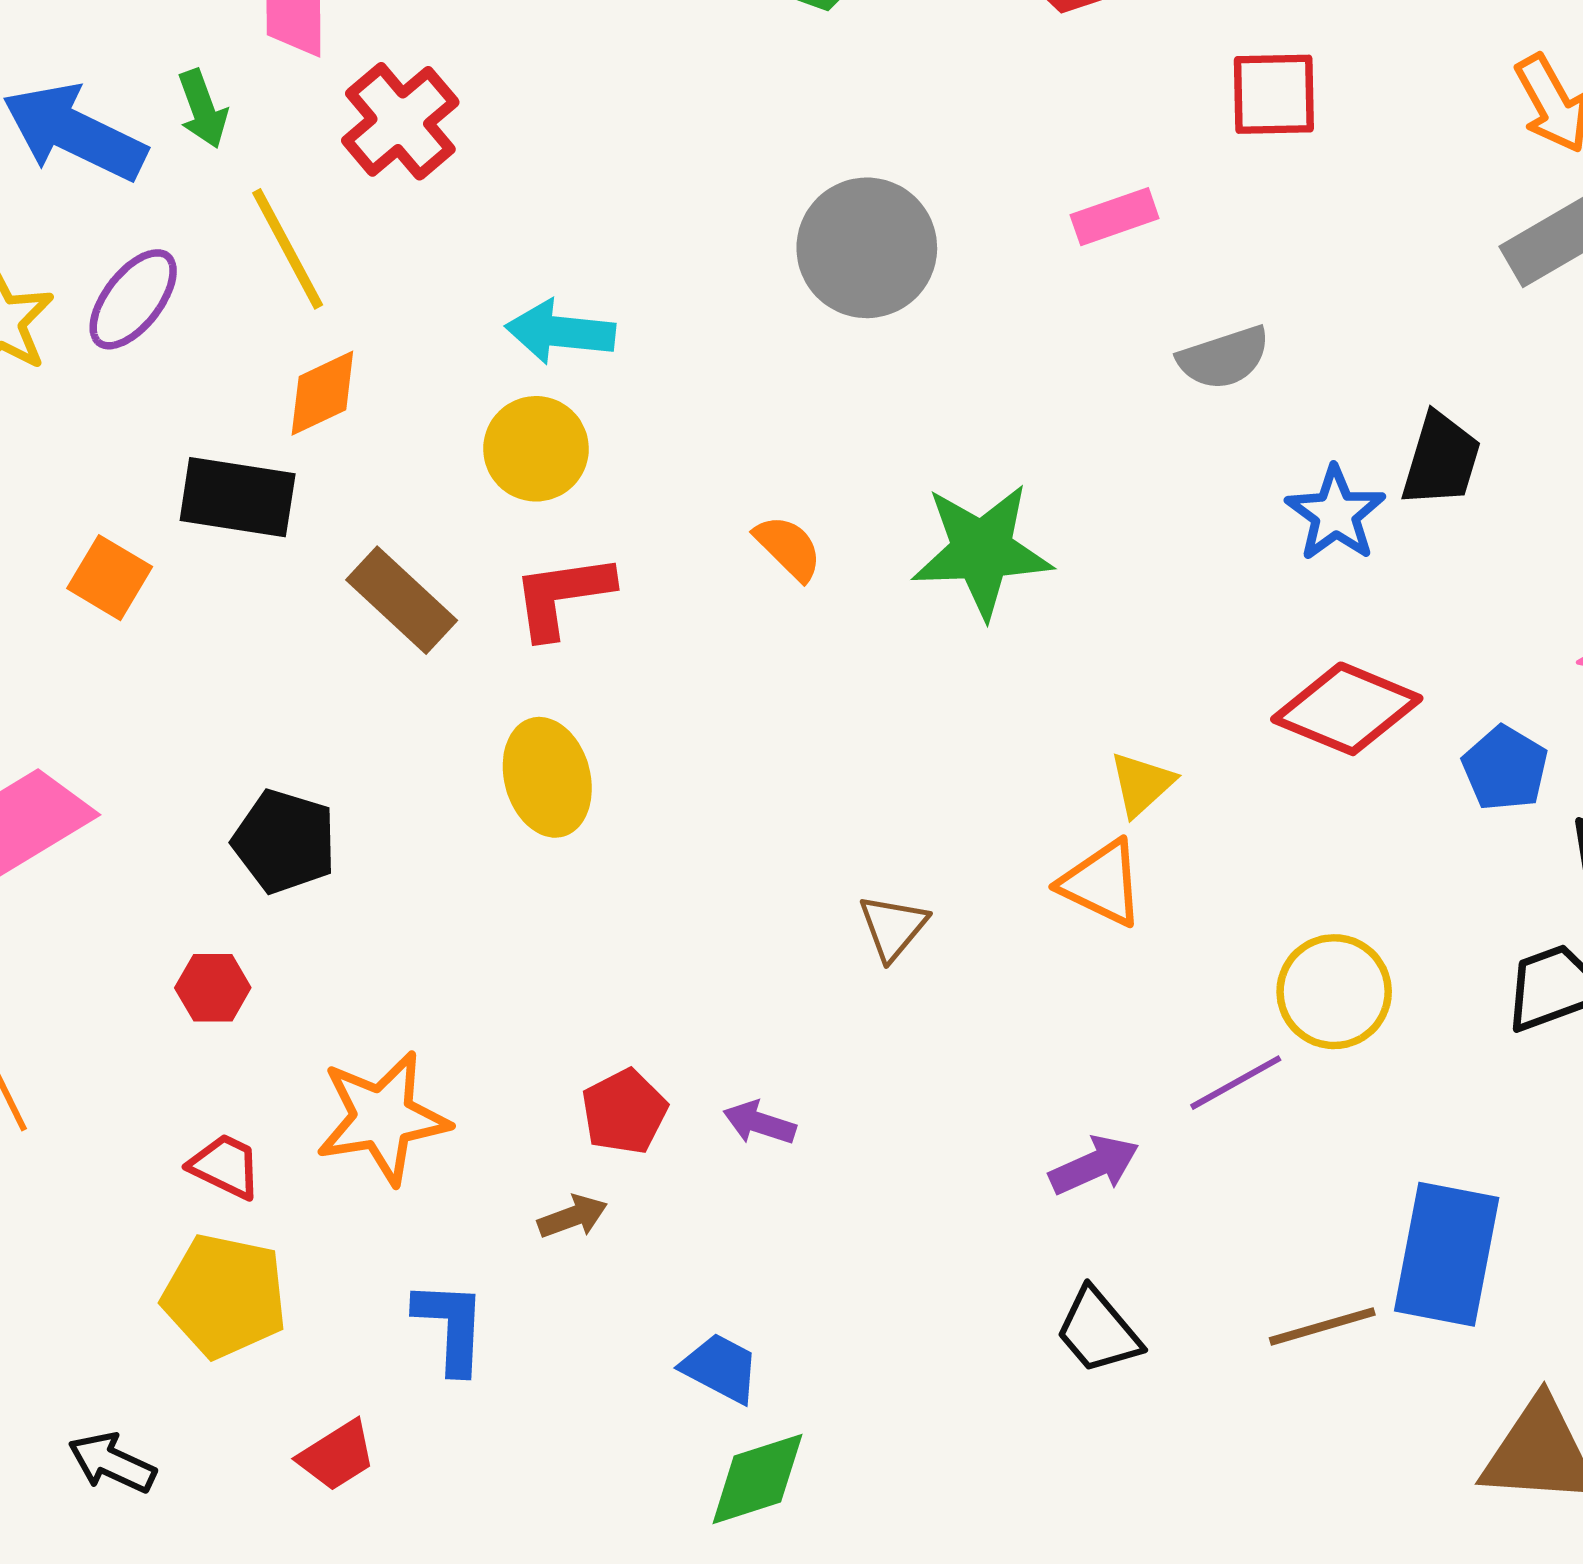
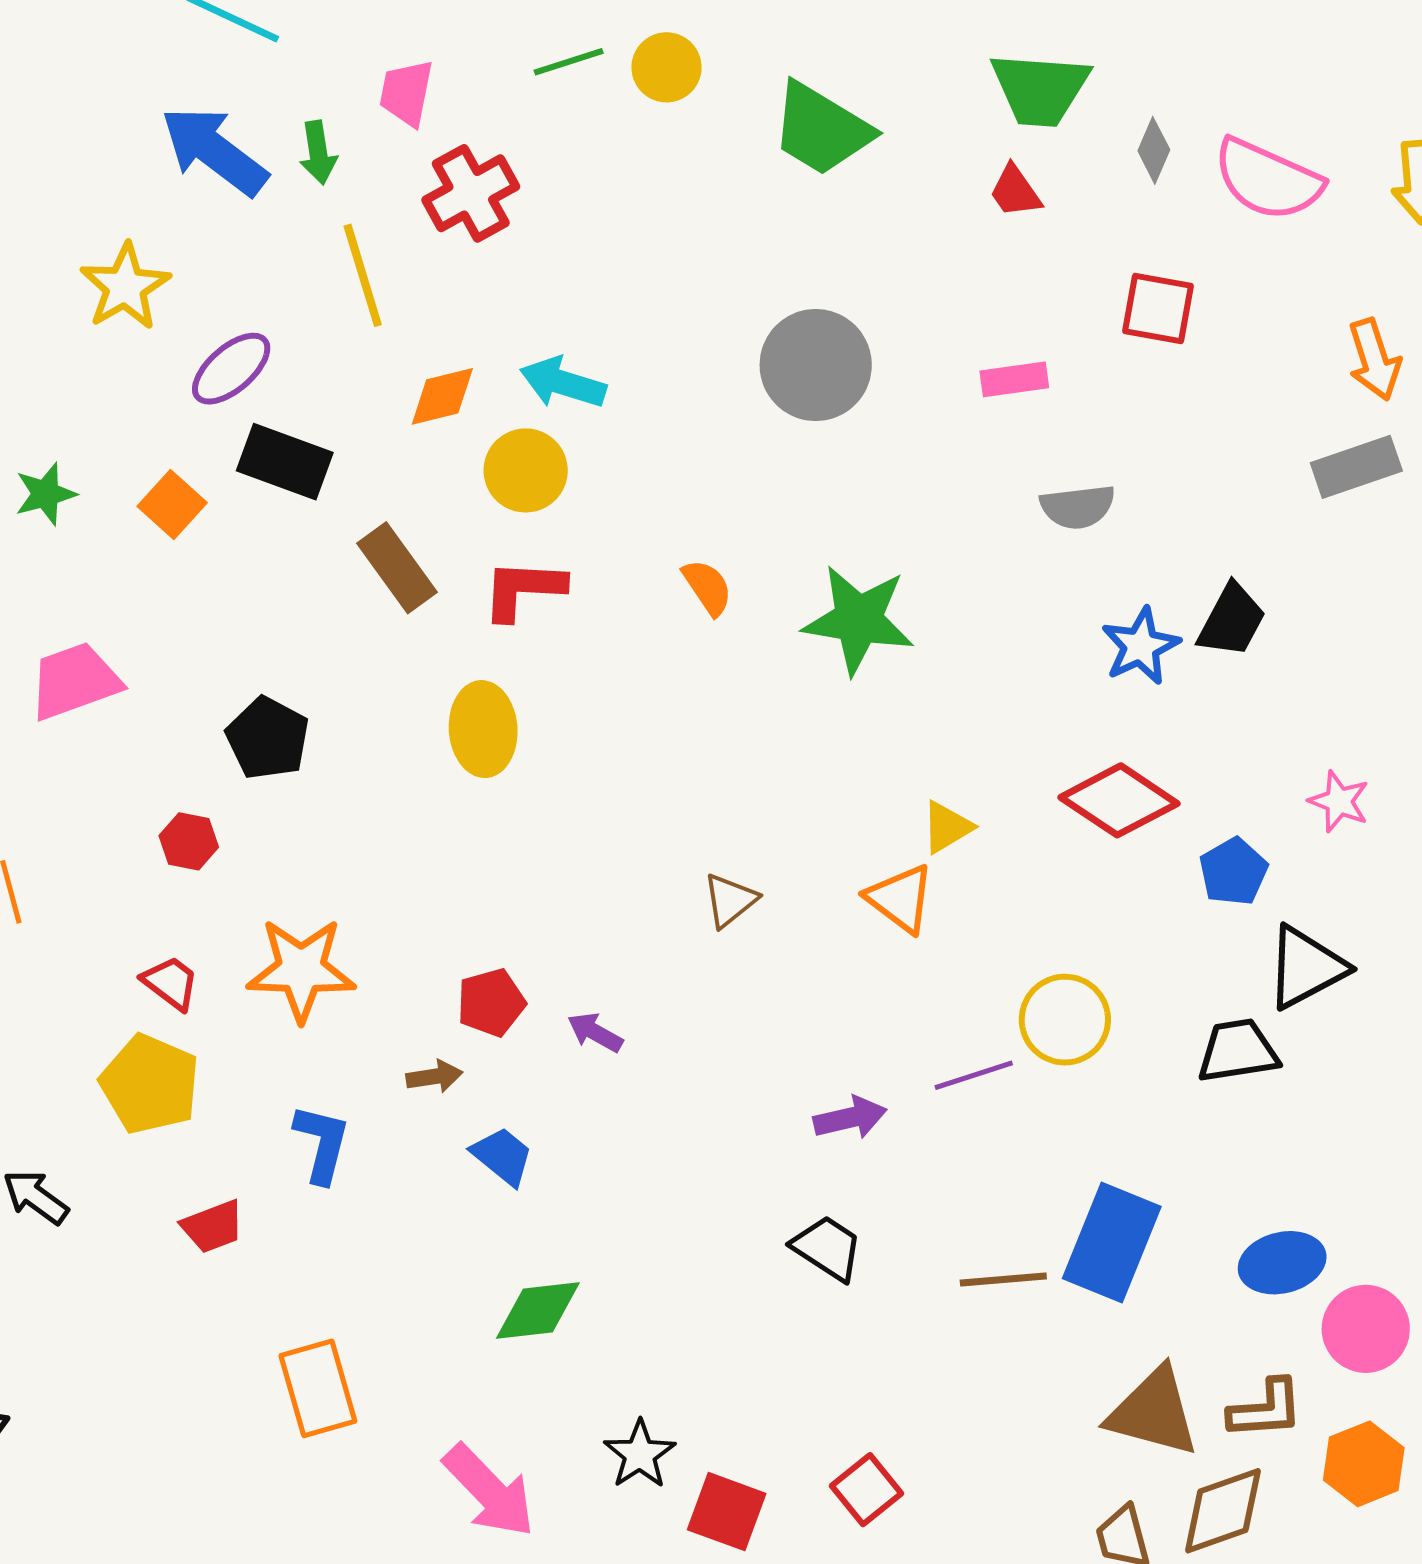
purple ellipse: (133, 299) -> (231, 369), moved
orange diamond: (322, 393) -> (442, 396), moved
black trapezoid: (1098, 1331) -> (827, 1248), turned 152
blue trapezoid: (720, 1368) -> (502, 1156), moved

